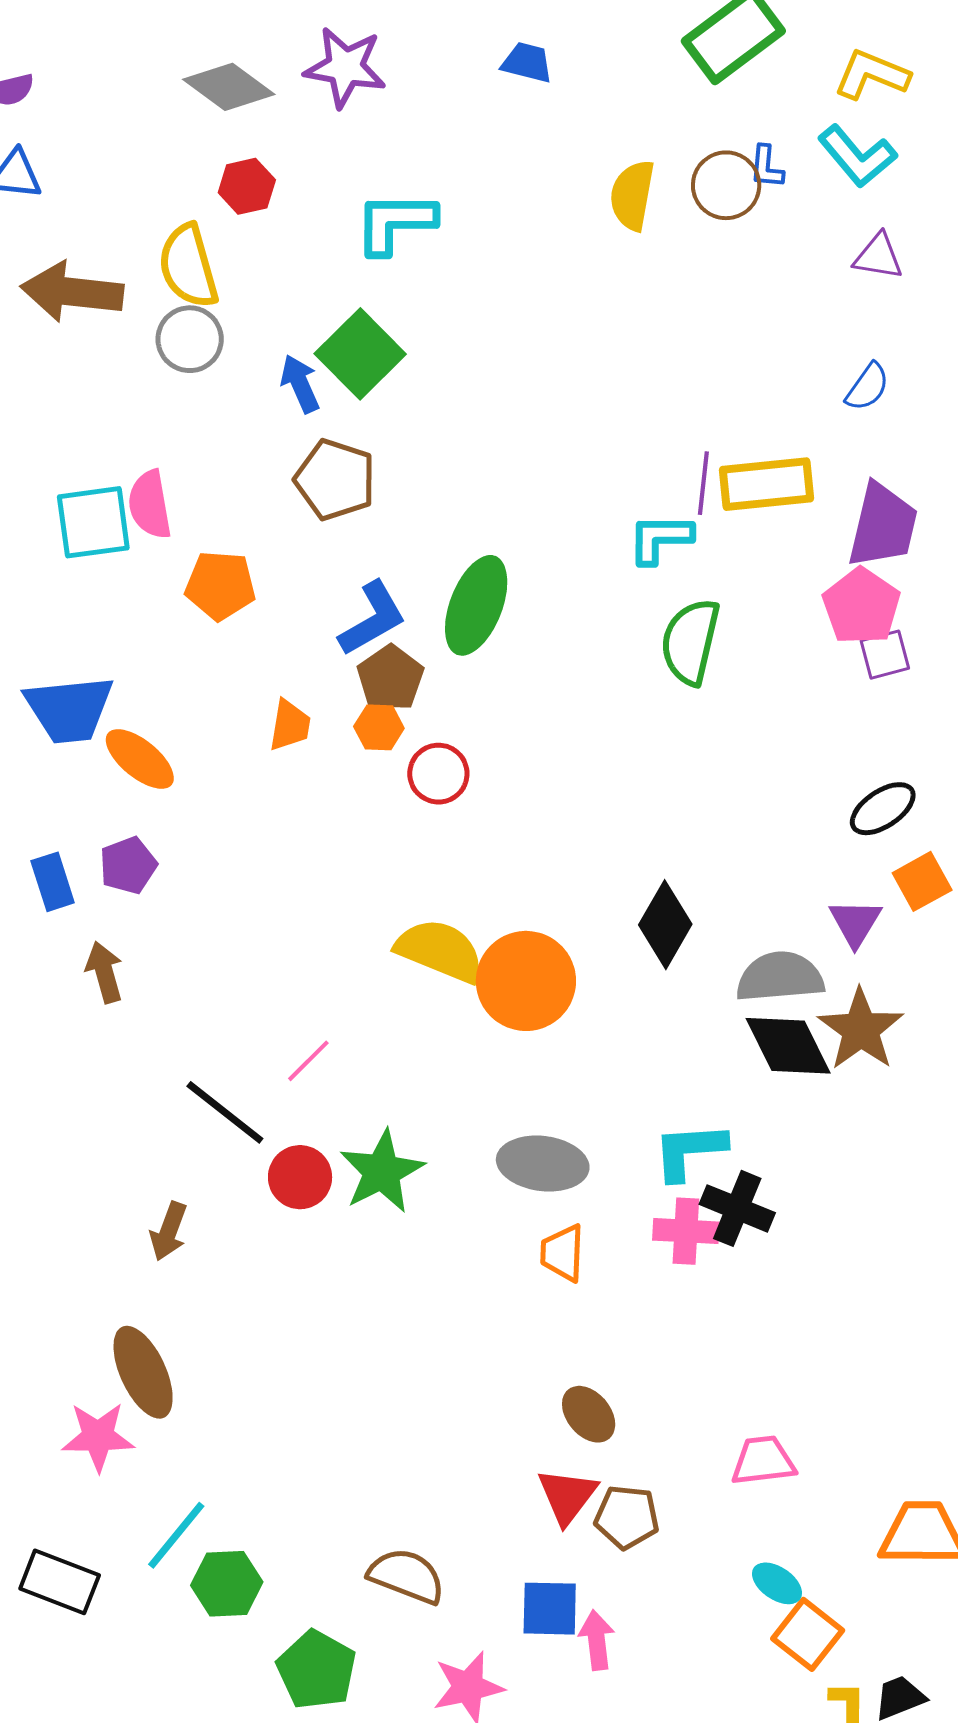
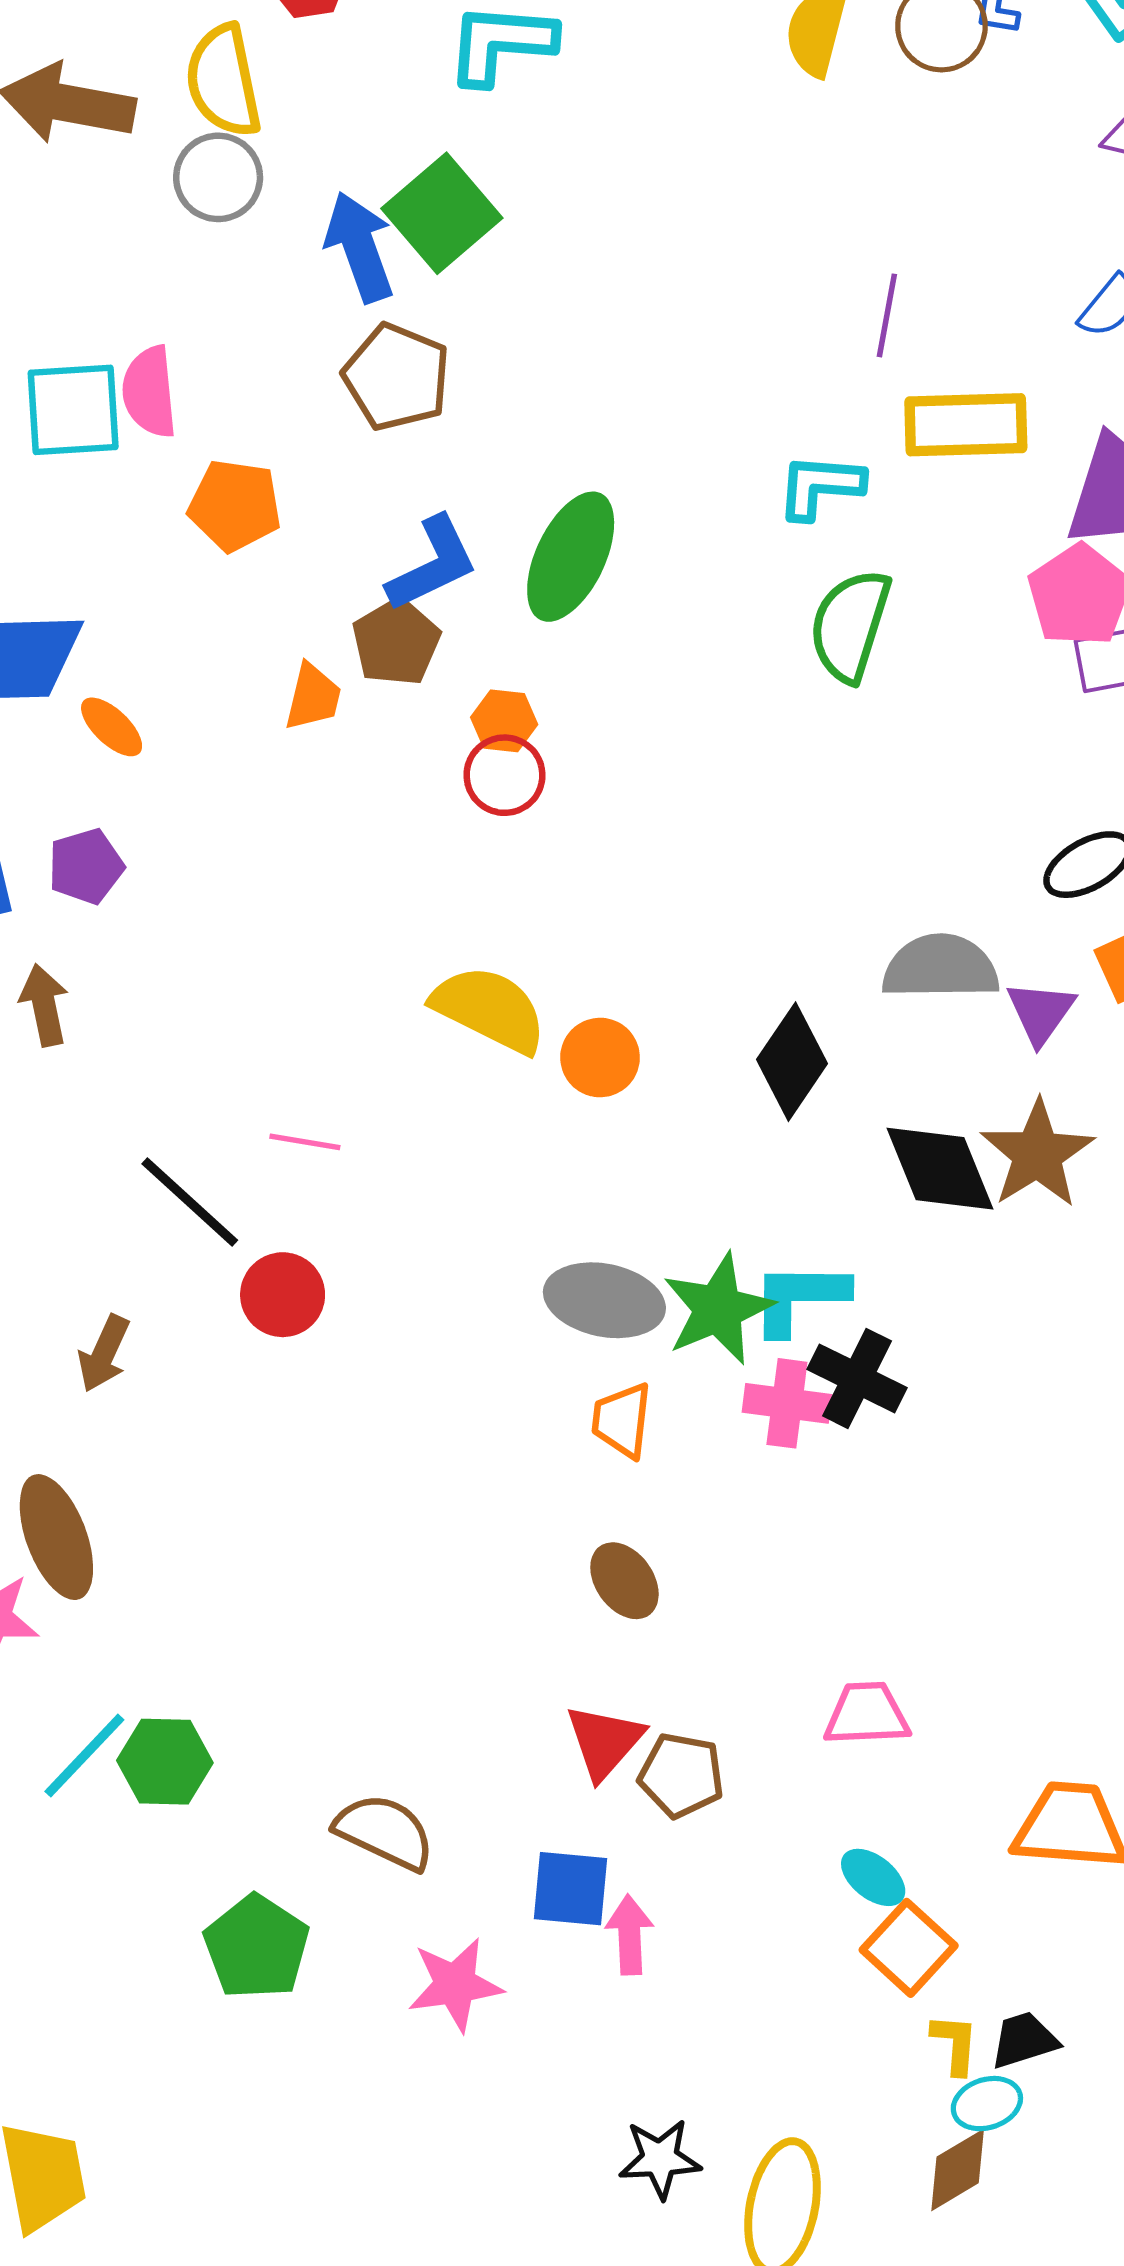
blue arrow: (300, 384) -> (360, 247), size x1.4
purple line: (703, 483) -> (887, 315), moved
brown pentagon: (390, 678) -> (396, 642), moved
orange hexagon: (379, 727) -> (504, 721), moved
orange ellipse: (140, 759) -> (112, 727), size x0.7
black diamond: (665, 925) -> (792, 1062), moved
gray semicircle: (780, 977) -> (940, 967), moved
orange circle: (526, 981) -> (600, 1058), size x0.6
pink line: (308, 1061) -> (305, 1142), turned 50
green star: (382, 1172) -> (718, 1309), moved
brown ellipse: (589, 1414) -> (624, 1581), moved
green hexagon: (227, 1584) -> (165, 1762), moved

